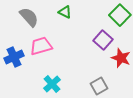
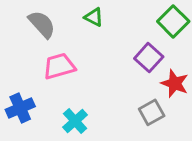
blue cross: (14, 57) -> (20, 108), moved
gray square: (99, 86) -> (152, 112), moved

